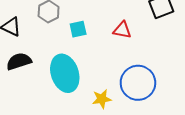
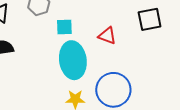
cyan ellipse: (65, 73) -> (73, 60), moved

